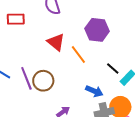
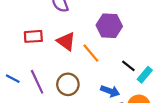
red rectangle: (16, 19) -> (33, 36), moved
brown circle: (43, 81) -> (68, 84), moved

